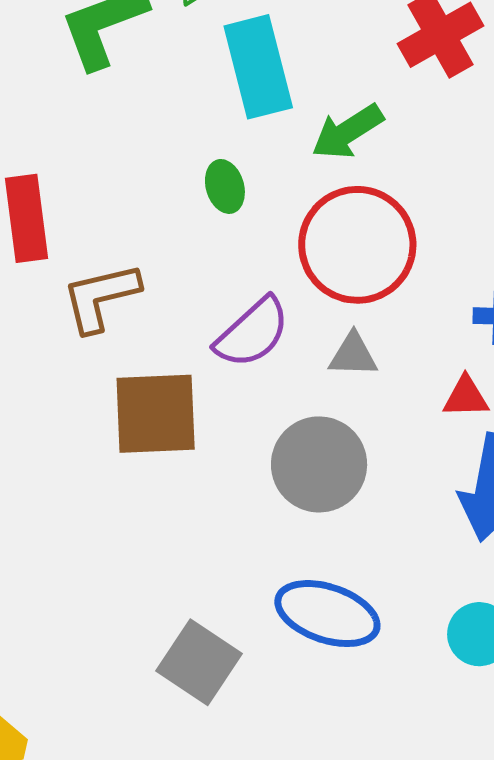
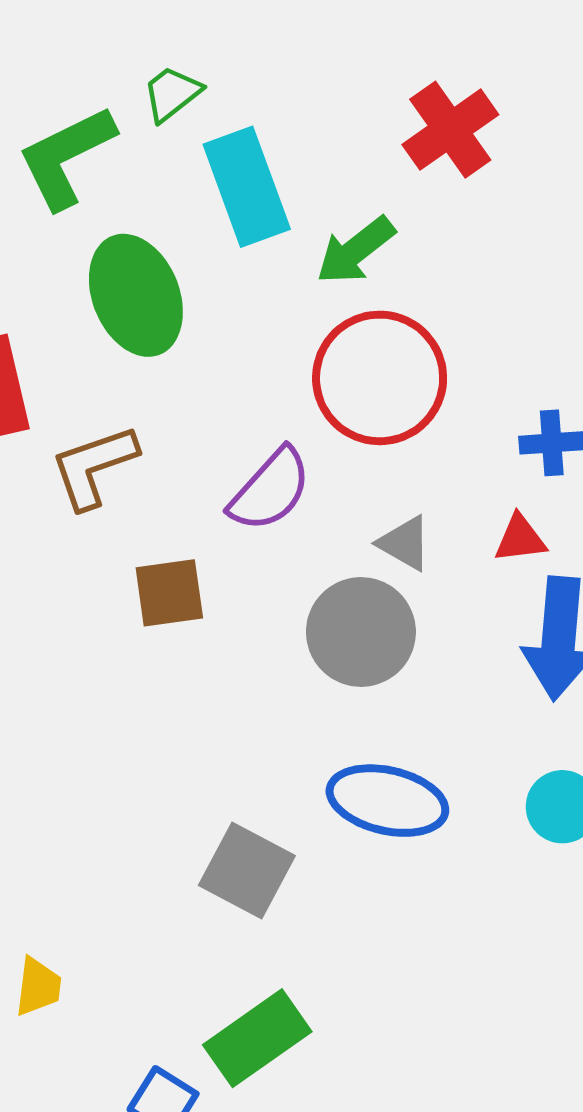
green ellipse: (225, 186) -> (136, 295), moved, size x2.0
gray triangle: (353, 355) -> (405, 543), moved, turned 34
brown square: (156, 414) -> (169, 593), size x0.7

